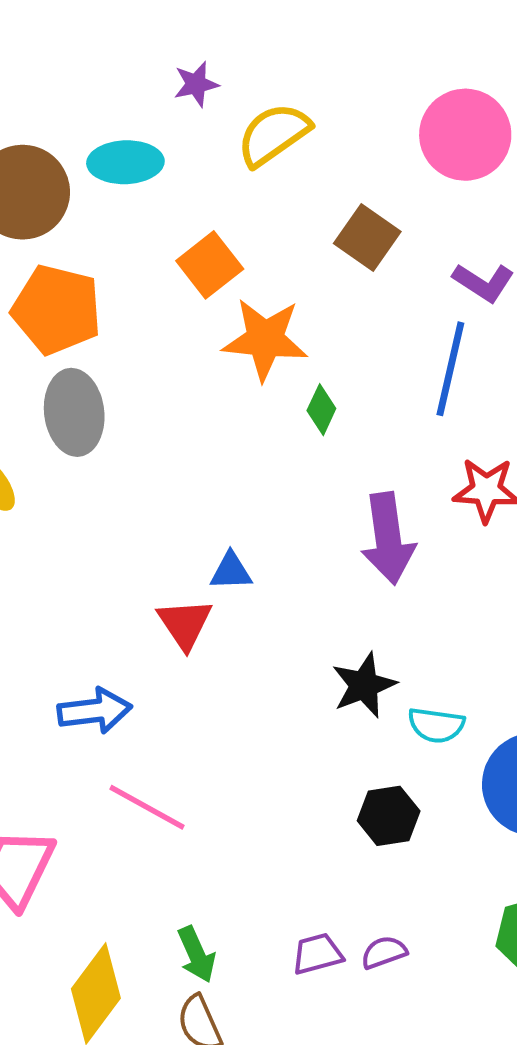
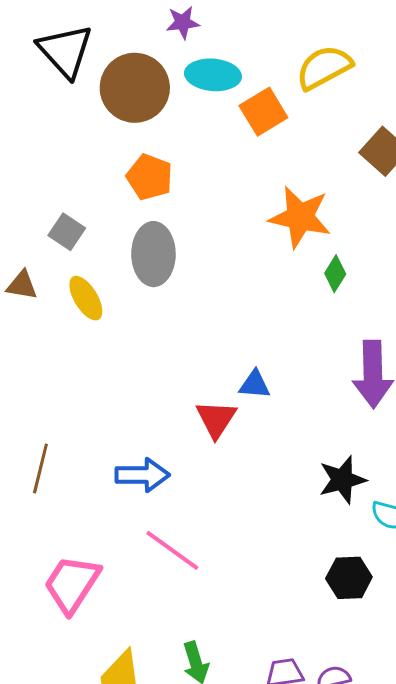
purple star: (196, 84) -> (183, 22), moved
orange square: (210, 265) -> (263, 112), moved
orange pentagon: (57, 310) -> (150, 177), size x0.7

